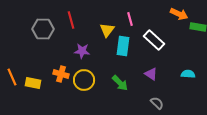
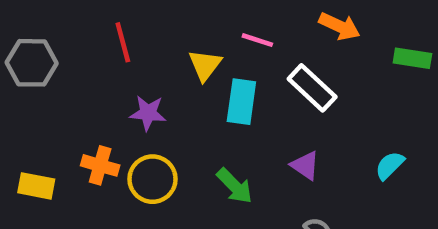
orange arrow: (179, 14) -> (339, 26), moved
pink line: (130, 19) -> (257, 40), turned -56
gray hexagon: (43, 29) -> (32, 63), moved
cyan semicircle: (188, 74) -> (390, 165), turned -48

